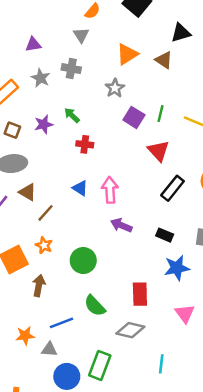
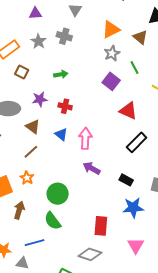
gray star: (115, 88) -> (112, 53), moved
green line: (160, 114) -> (135, 67), moved, turned -48
green arrow: (72, 115) -> (61, 74), turned 120
purple star: (44, 124) -> (40, 99), moved
brown square: (12, 130) -> (22, 72), moved
red cross: (85, 144) -> (65, 106), moved
red triangle: (159, 151) -> (128, 111), turned -30
brown triangle: (28, 192) -> (33, 127), moved
green semicircle: (95, 306) -> (53, 221), moved

